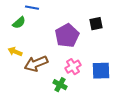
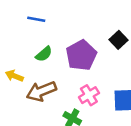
green semicircle: (19, 23) -> (44, 54), moved
black square: (96, 24) -> (119, 40), turned -32

